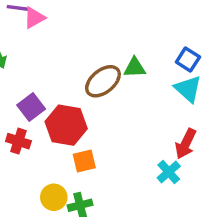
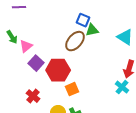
pink triangle: (34, 18) -> (26, 46), moved
blue square: (188, 59) -> (83, 20), moved
red cross: (18, 141) -> (33, 96), moved, turned 32

